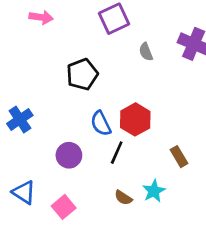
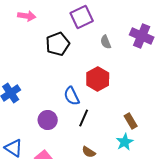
black pentagon: (82, 74) -> (58, 44), moved
red hexagon: (135, 119) -> (98, 79), moved
cyan star: (154, 191) -> (125, 142), moved

